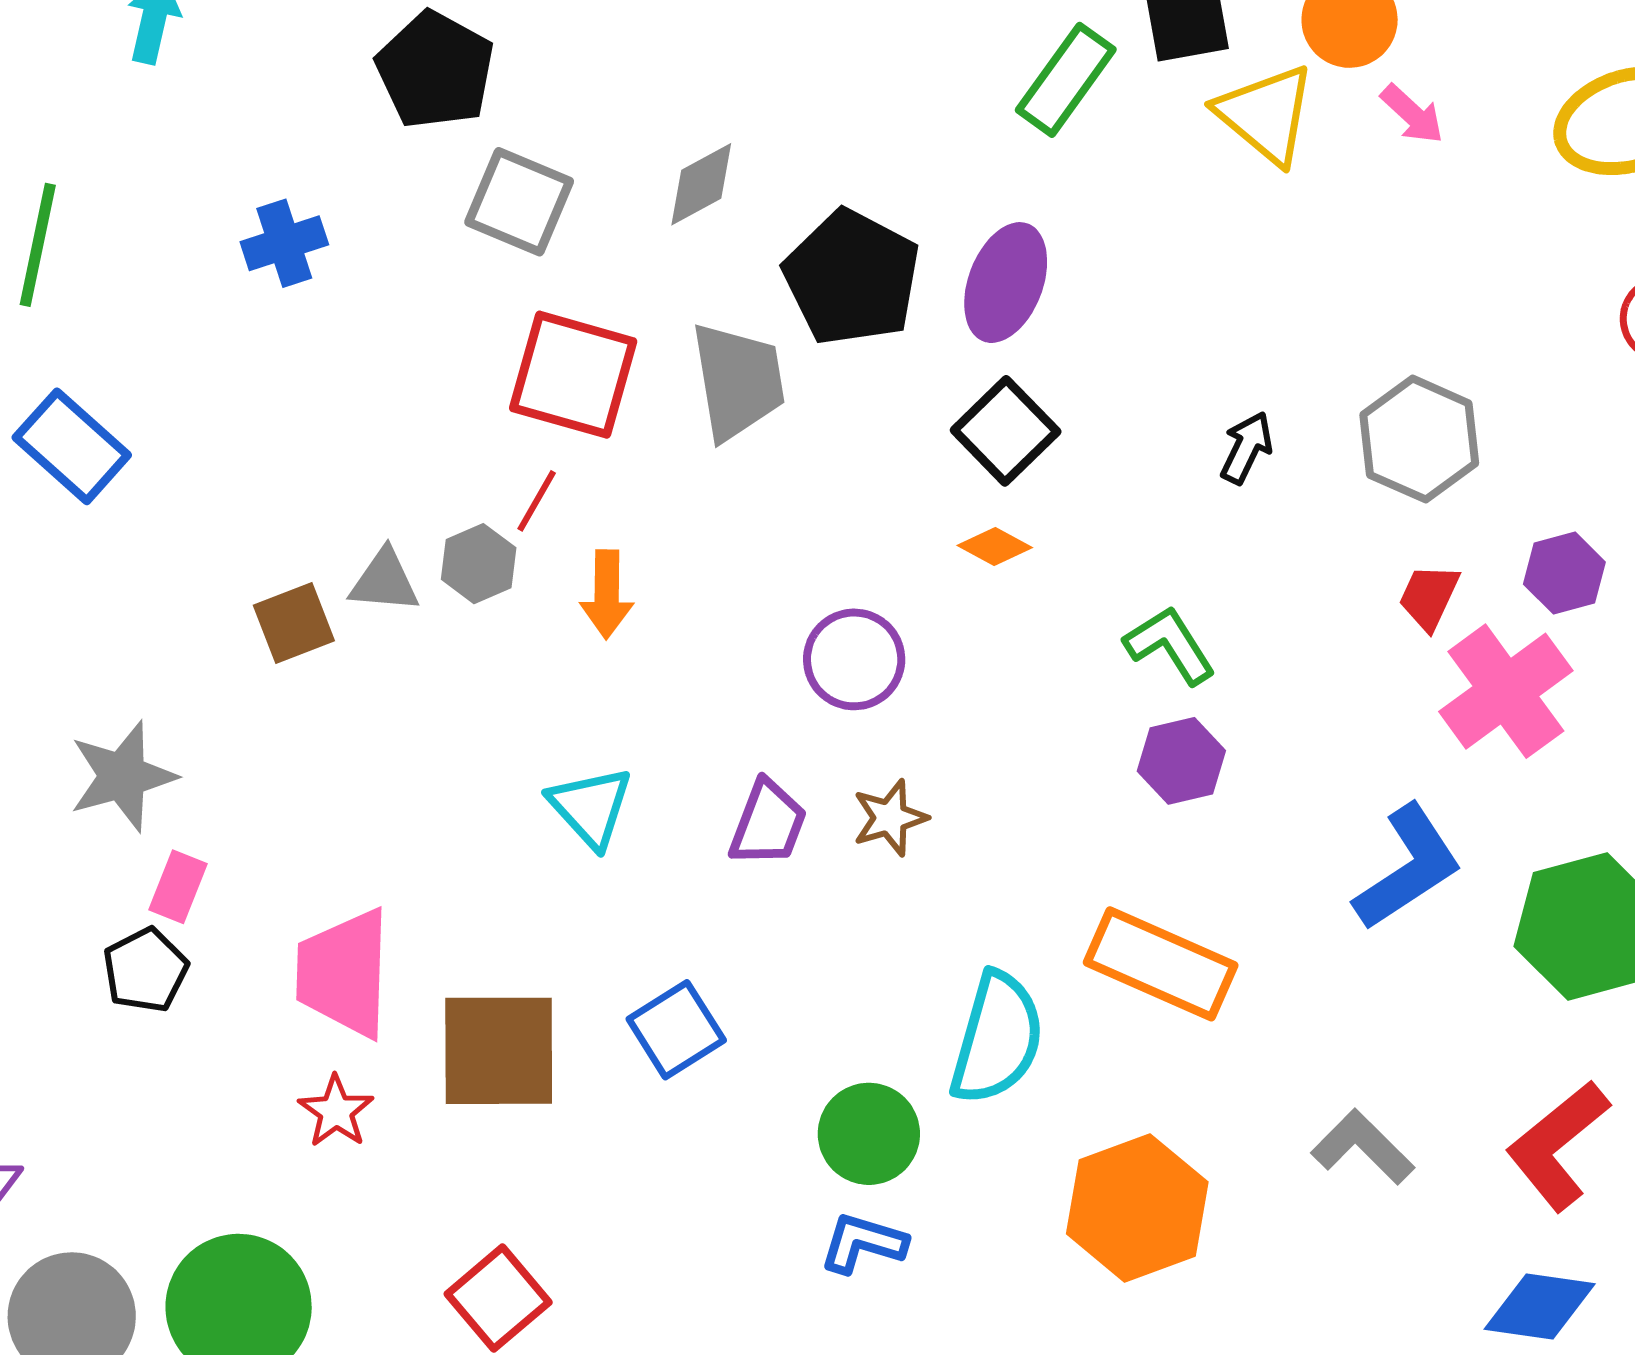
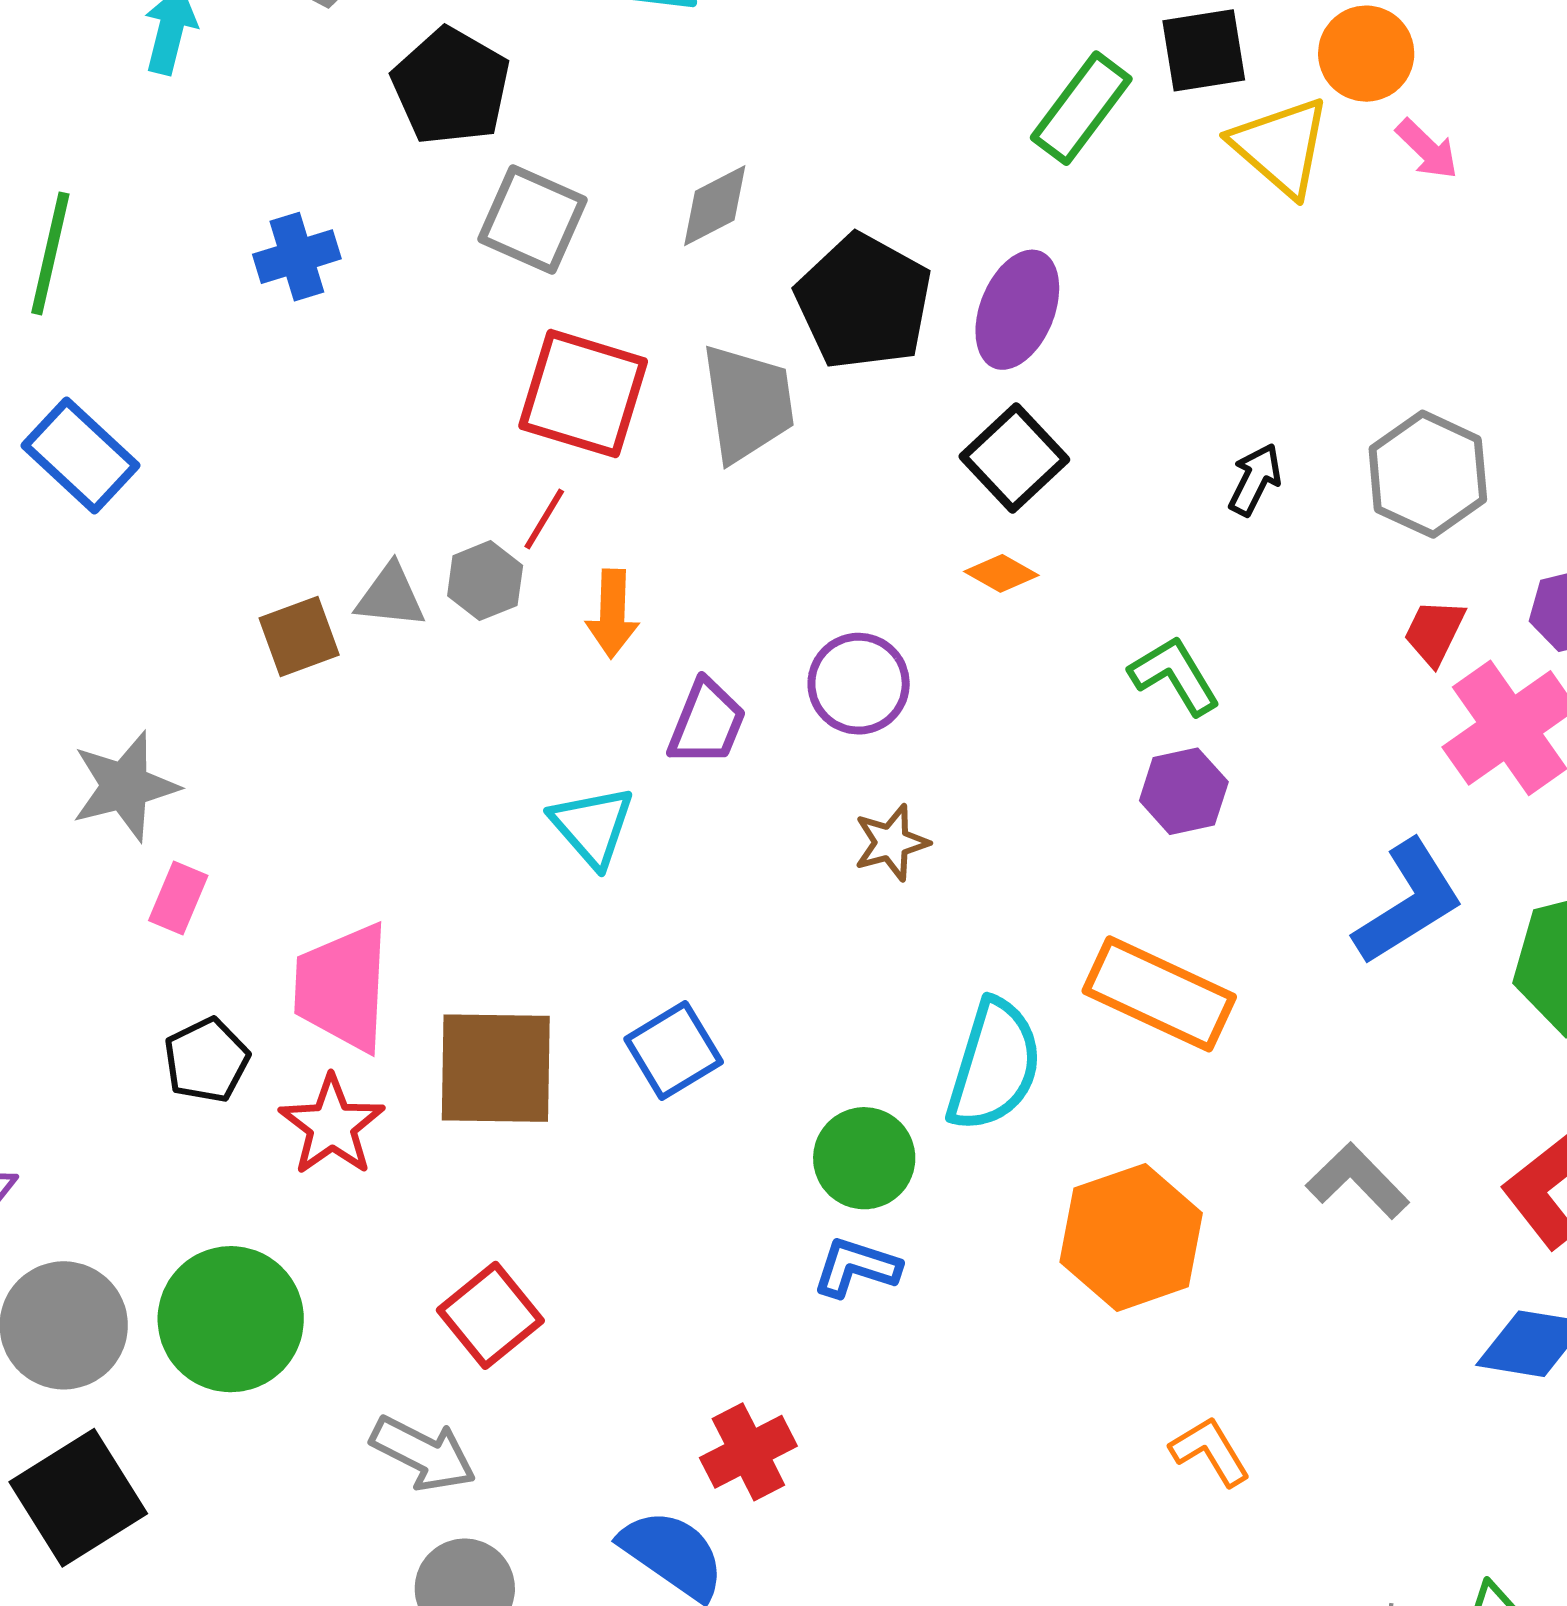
purple trapezoid: (768, 823) -> (707, 723), moved
black pentagon: (145, 970) -> (206, 1060), moved
red star: (336, 1111) -> (332, 1125), size x1.4

